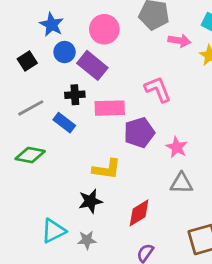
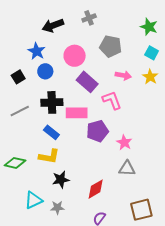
pink arrow: (179, 41) -> (123, 75), moved
purple rectangle: (92, 65) -> (87, 82), moved
black cross: (75, 95) -> (52, 102), size x1.5
blue rectangle: (64, 123) -> (51, 132), moved
green diamond: (30, 155) -> (15, 163), moved
yellow L-shape: (107, 169) -> (49, 156), moved

